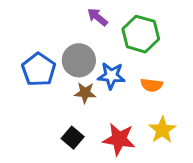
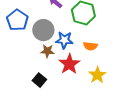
blue pentagon: (39, 70) -> (17, 20), moved
red star: (119, 139) -> (69, 64), moved, turned 30

